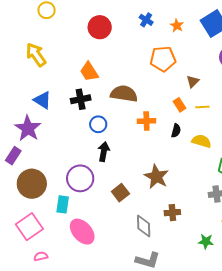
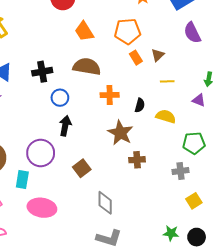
orange trapezoid: (89, 72) -> (84, 31), moved
orange rectangle: (179, 105) -> (136, 58), moved
brown star: (156, 177) -> (120, 133), moved
brown cross: (172, 213) -> (137, 160), moved
pink ellipse: (82, 232) -> (42, 208), turned -40
green star: (206, 241) -> (171, 233), moved

